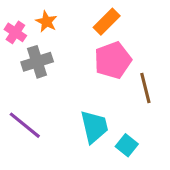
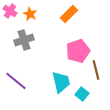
pink cross: (15, 32) -> (10, 11), moved
pink pentagon: (113, 60) -> (78, 51), moved
brown line: (145, 88) -> (96, 70), moved

